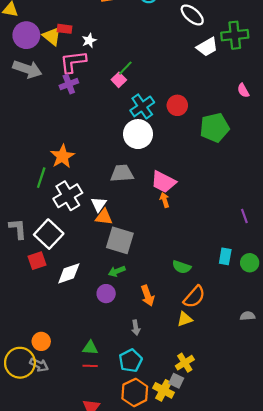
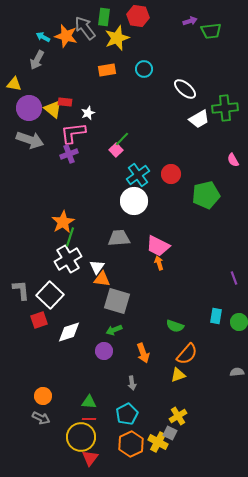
green line: (41, 178) -> (70, 237), moved
yellow circle: (20, 363) -> (81, 437), moved

